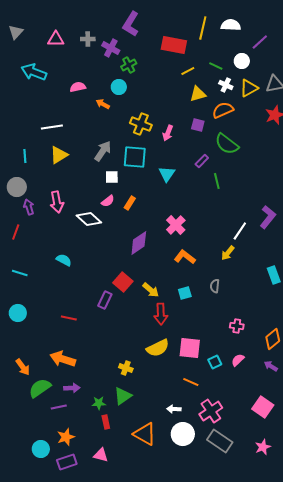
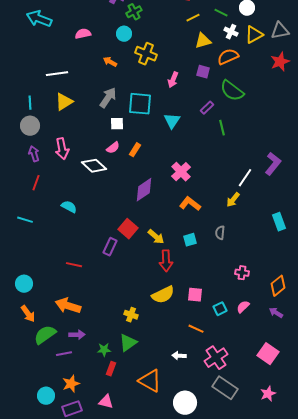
orange arrow: (103, 104) -> (110, 62), moved
yellow cross: (141, 124) -> (146, 54), moved
gray circle: (17, 187) -> (30, 126), moved
red line: (16, 232) -> (36, 183), moved
cyan circle: (18, 313) -> (24, 284), moved
pink square: (190, 348) -> (195, 295), size x0.7
red rectangle: (106, 422) -> (111, 369), turned 32
white circle: (183, 434) -> (185, 403), moved

